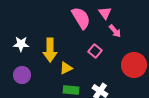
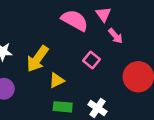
pink semicircle: (81, 18) -> (75, 20), turned -30
yellow arrow: (50, 50) -> (37, 59), turned 35

